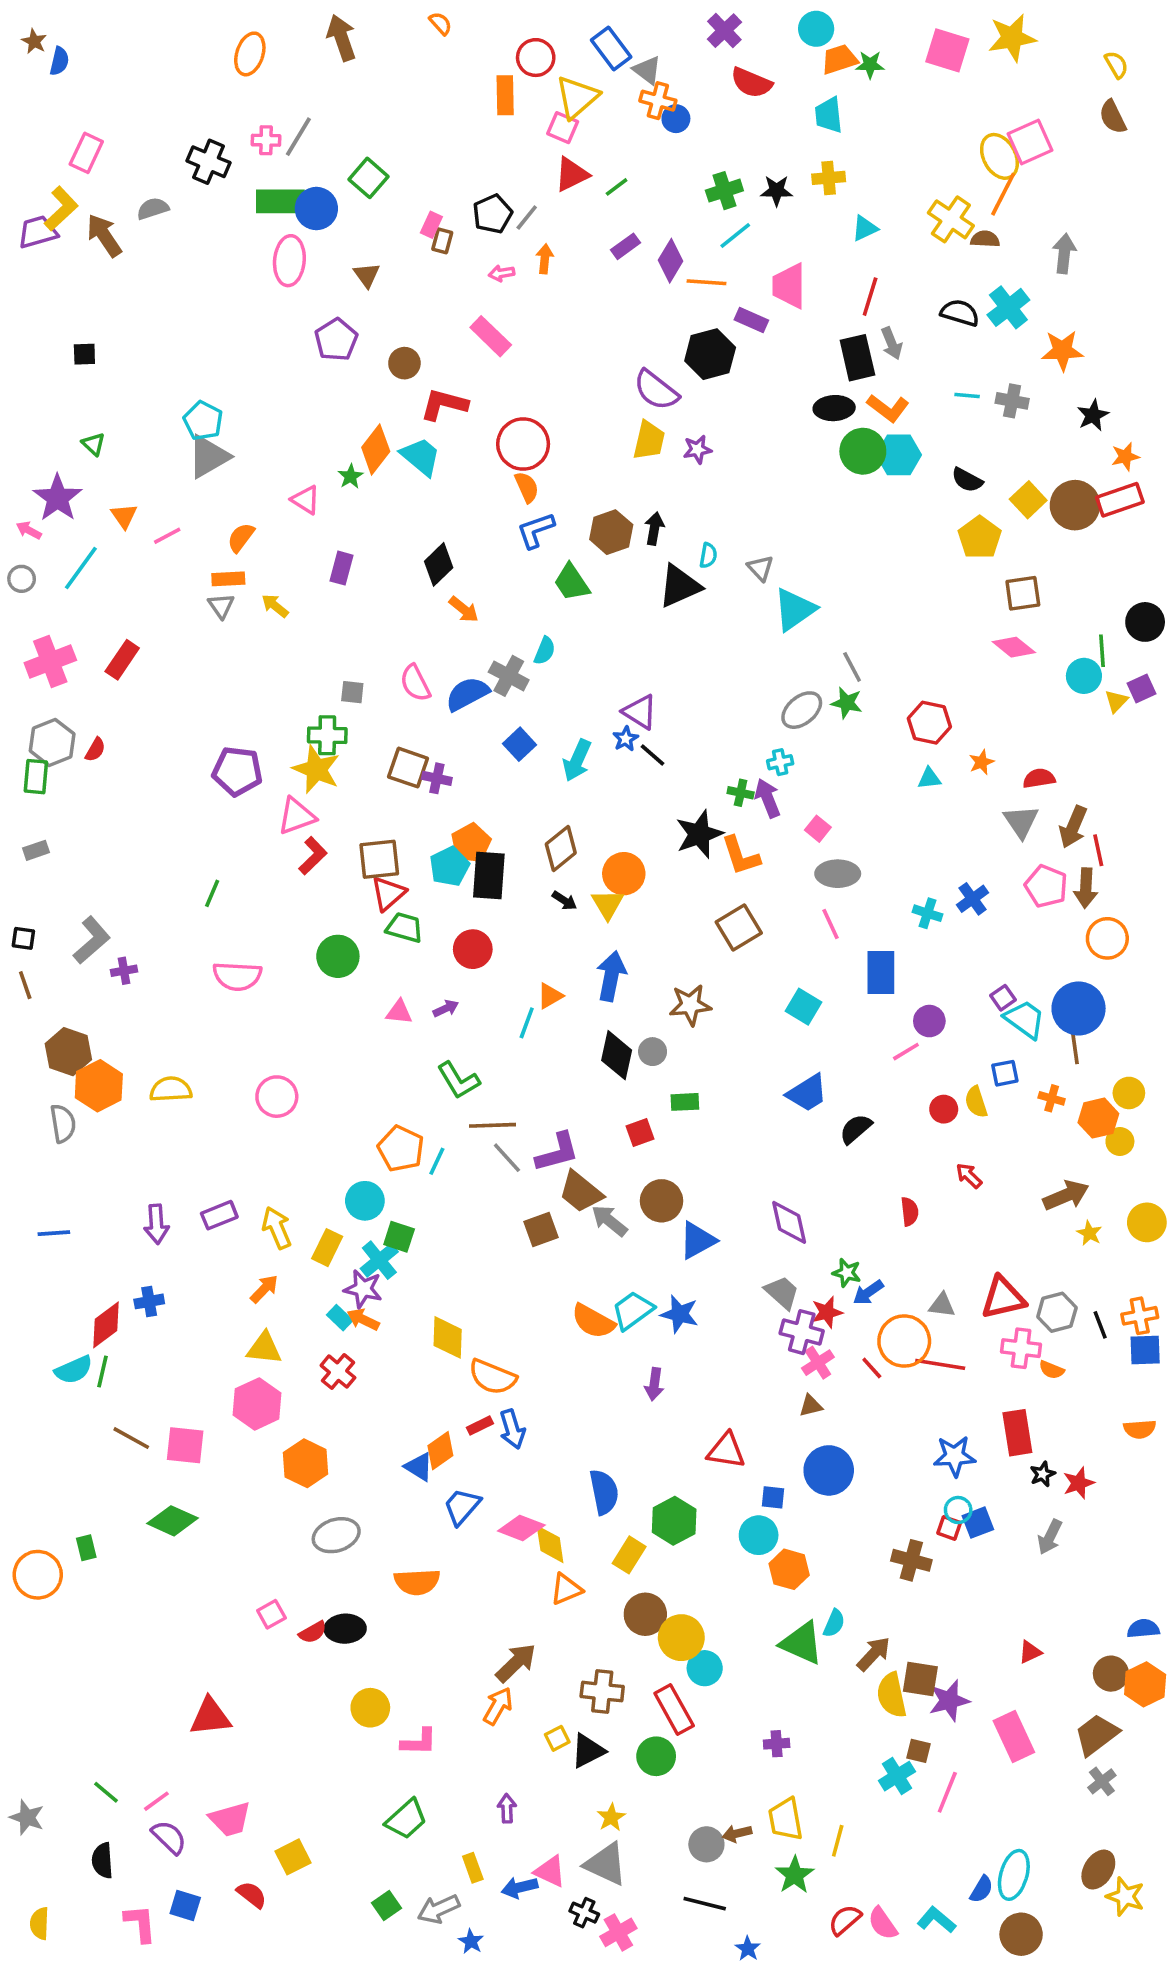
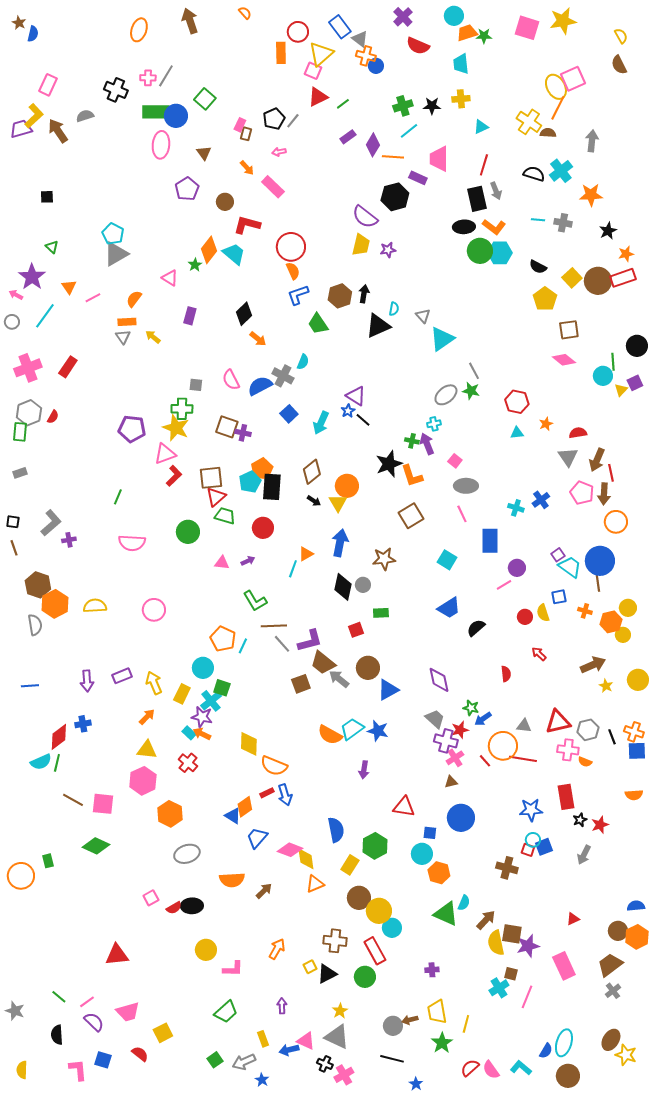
orange arrow: (545, 259) -> (247, 168), moved, turned 133
orange cross: (1140, 1316) -> (634, 732), turned 30
brown arrow: (516, 1663) -> (264, 891), moved, size x0.7

